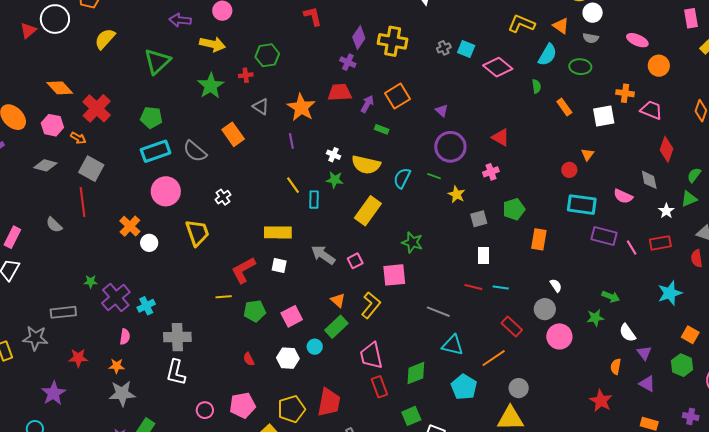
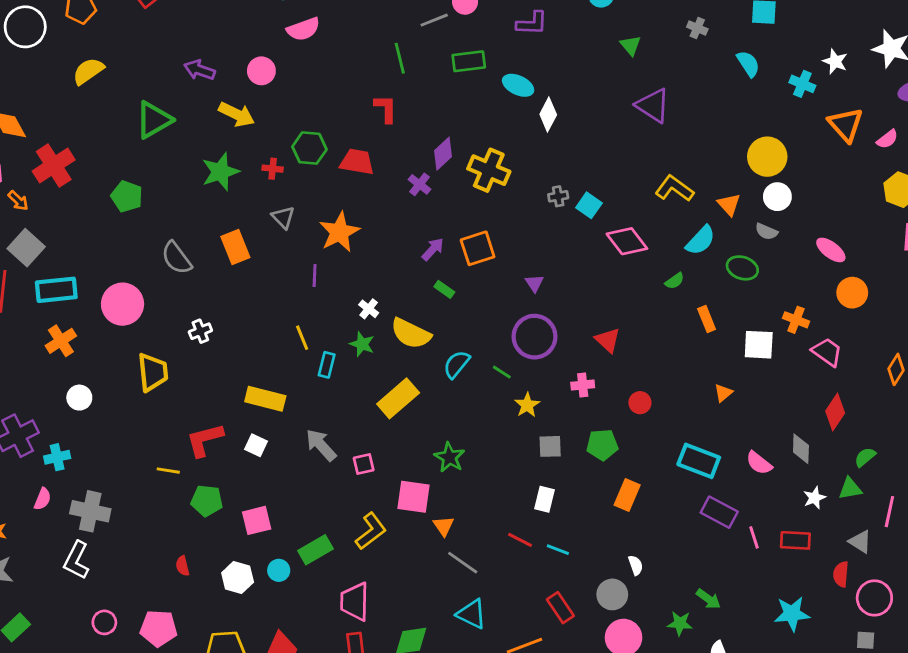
green semicircle: (536, 86) -> (675, 281), turned 48
red trapezoid: (340, 92) -> (357, 162), moved
cyan rectangle: (156, 151) -> (56, 290), moved
red circle: (569, 170) -> (640, 403), moved
white circle: (149, 243) -> (79, 398), moved
orange triangle: (338, 300) -> (444, 526), moved
pink semicircle: (125, 337) -> (43, 499), moved

